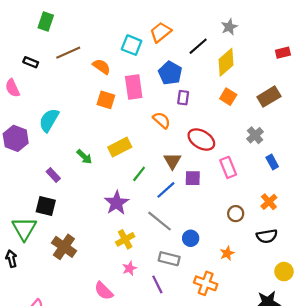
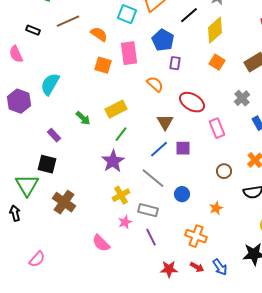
green line: (139, 174) -> (121, 134), moved
purple square: (193, 178) -> (183, 148), moved
gray rectangle: (169, 259) -> (148, 210), moved

